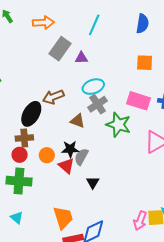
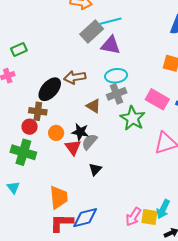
cyan line: (94, 25) -> (111, 21), moved, turned 40
purple triangle: (81, 58) -> (111, 45), size x1.5

